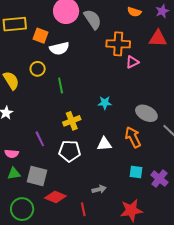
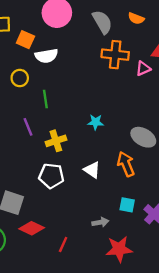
gray semicircle: (93, 19) -> (102, 22), moved
pink triangle: (132, 62) -> (143, 68), moved
purple line: (40, 139) -> (28, 127), moved
white triangle: (104, 144) -> (92, 170), turned 35
gray arrow: (99, 189) -> (100, 222), moved
red line: (83, 209) -> (63, 244), turned 32

